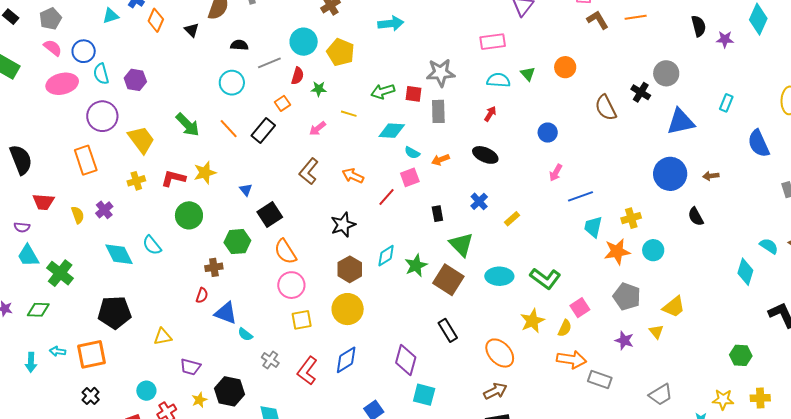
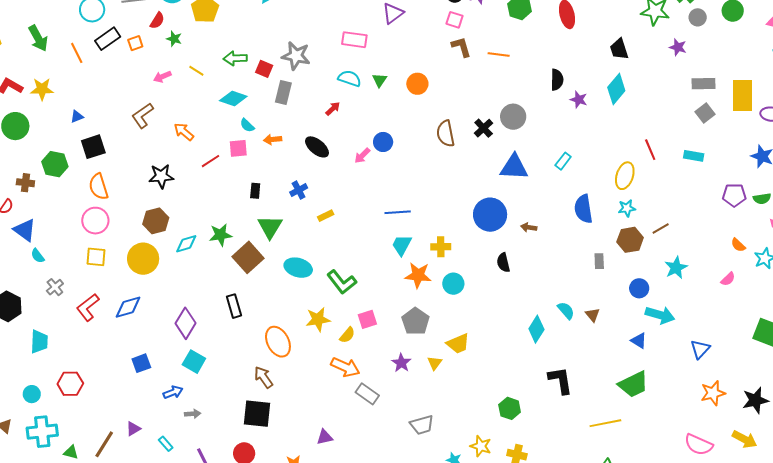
black rectangle: (263, 131) -> (108, 39), moved
pink arrow: (556, 173) -> (362, 156), moved
blue triangle: (246, 190) -> (77, 116), turned 32
cyan diamond: (386, 256) -> (186, 244), moved
brown arrow: (495, 391) -> (264, 377), turned -115

